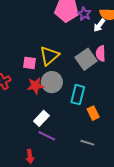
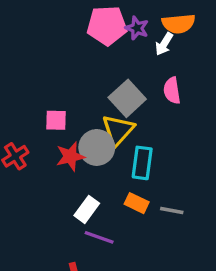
yellow triangle: (49, 56) -> (118, 130), moved
gray square: (86, 59) -> (127, 98), moved
orange rectangle: (93, 113) -> (137, 203), moved, turned -32
gray line: (87, 143) -> (172, 210), moved

